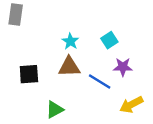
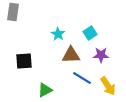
brown triangle: (69, 67) -> (71, 55), moved
blue line: (100, 81) -> (82, 78), moved
yellow arrow: (131, 105) -> (108, 86), turned -96

